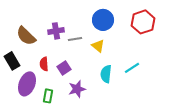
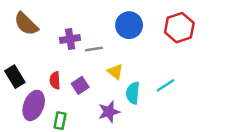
brown semicircle: (26, 36) -> (26, 24), moved
yellow triangle: (98, 46) -> (115, 72), moved
purple star: (77, 89) -> (109, 112), moved

